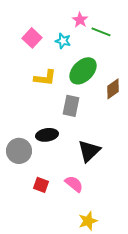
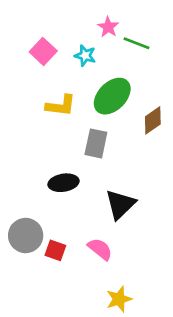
gray circle: (19, 151) -> (26, 235), moved

